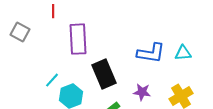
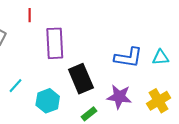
cyan line: (52, 80) -> (15, 86), moved
purple star: (142, 92) -> (119, 97), size x1.4

